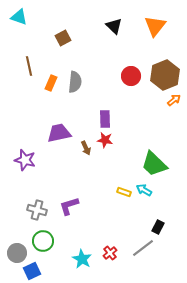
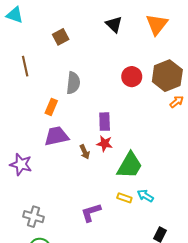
orange rectangle: (51, 83) -> (51, 107), moved
green trapezoid: (154, 164) -> (130, 165), moved, turned -104
purple L-shape: (69, 206) -> (91, 212), moved

